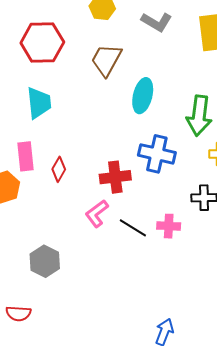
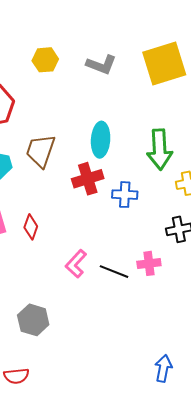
brown trapezoid: (106, 60) -> (41, 151), moved
blue cross: (157, 154) -> (125, 195), size x0.7
red cross: (115, 177) -> (88, 179), moved

